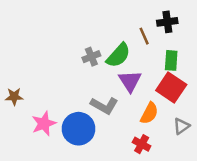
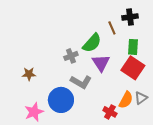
gray cross: (91, 57) -> (71, 56), moved
brown star: (14, 97) -> (29, 74), moved
orange semicircle: (149, 113) -> (126, 100), moved
pink star: (44, 124) -> (34, 112), moved

